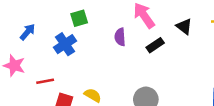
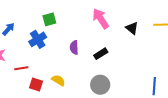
purple semicircle: (120, 37) -> (74, 47), moved
black rectangle: (155, 45) -> (101, 54), moved

